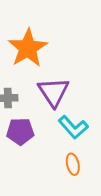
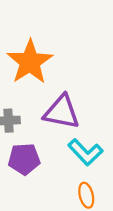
purple triangle: (54, 92) -> (61, 112), turned -44

